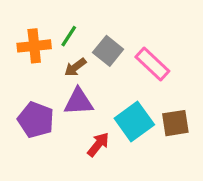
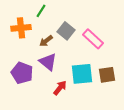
green line: (69, 36) -> (41, 11), moved
purple triangle: (79, 102) -> (48, 62), turned 42
cyan square: (134, 121) -> (82, 74), turned 30

